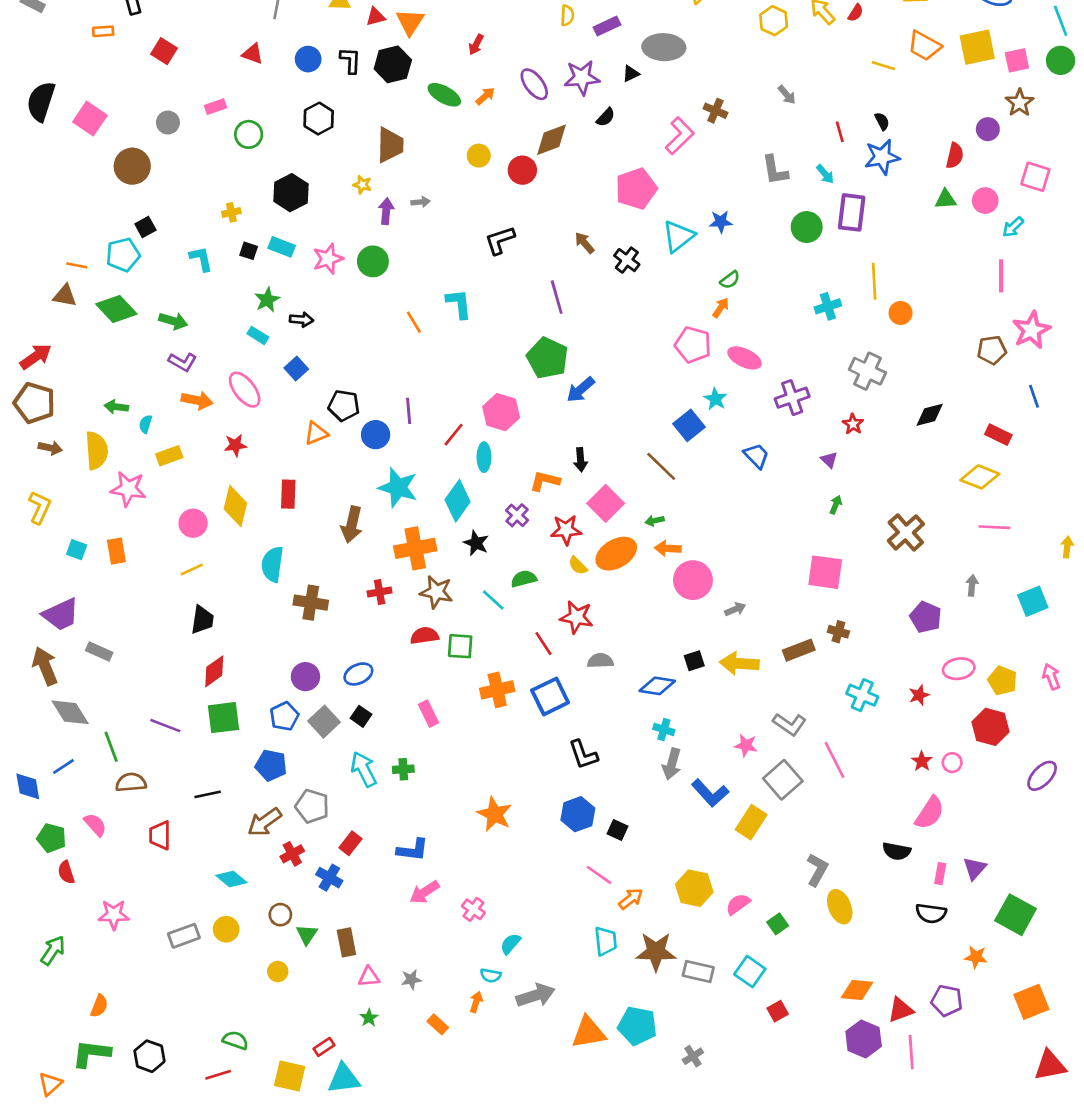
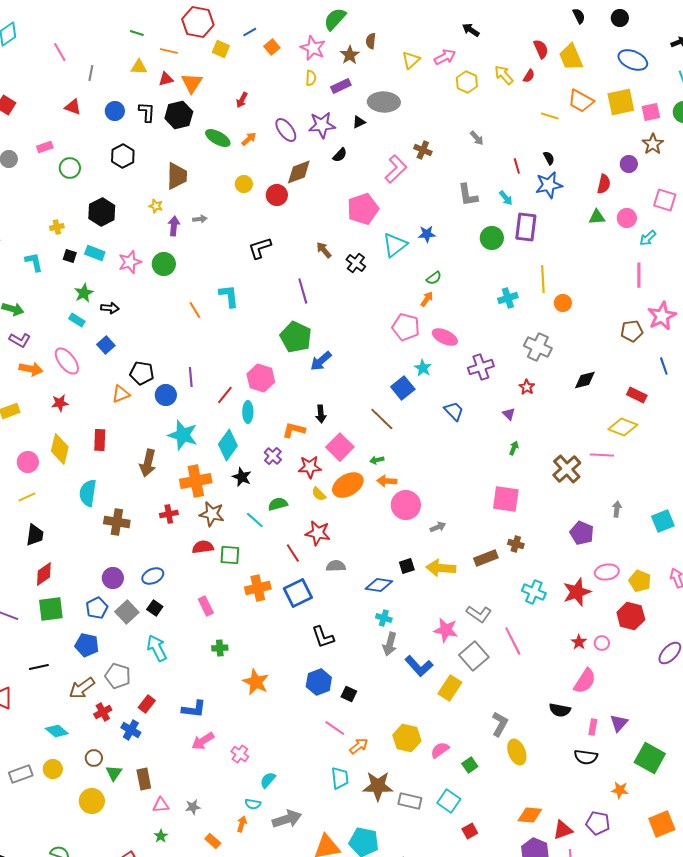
pink line: (994, 527) -> (602, 455), moved
red star: (919, 695) -> (577, 592), size x1.8
pink star: (746, 745) -> (446, 630), size x1.4
green cross: (403, 769) -> (220, 648), moved
yellow circle: (278, 972) -> (92, 801), size x1.6

